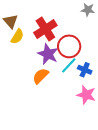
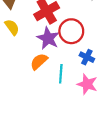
yellow semicircle: (17, 36) -> (12, 27), moved, turned -70
cyan line: (69, 65) -> (61, 74), moved, turned -42

